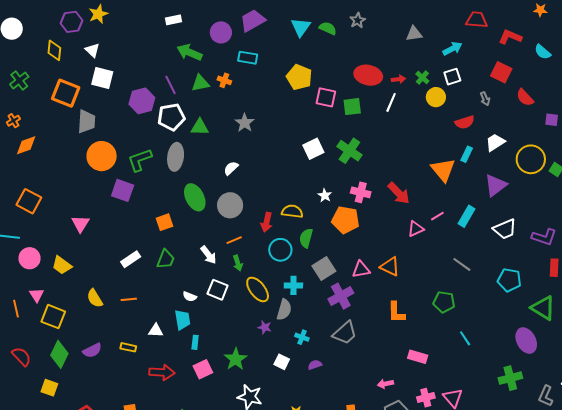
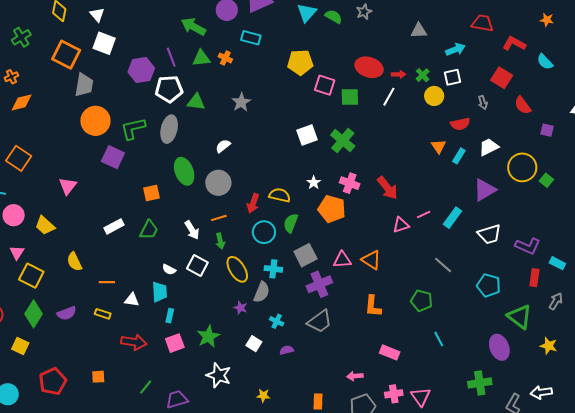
yellow pentagon: (299, 77) -> (300, 62), turned -30
orange triangle: (443, 170) -> (439, 146), moved, size x0.6
orange line: (129, 299) -> (107, 282), moved

